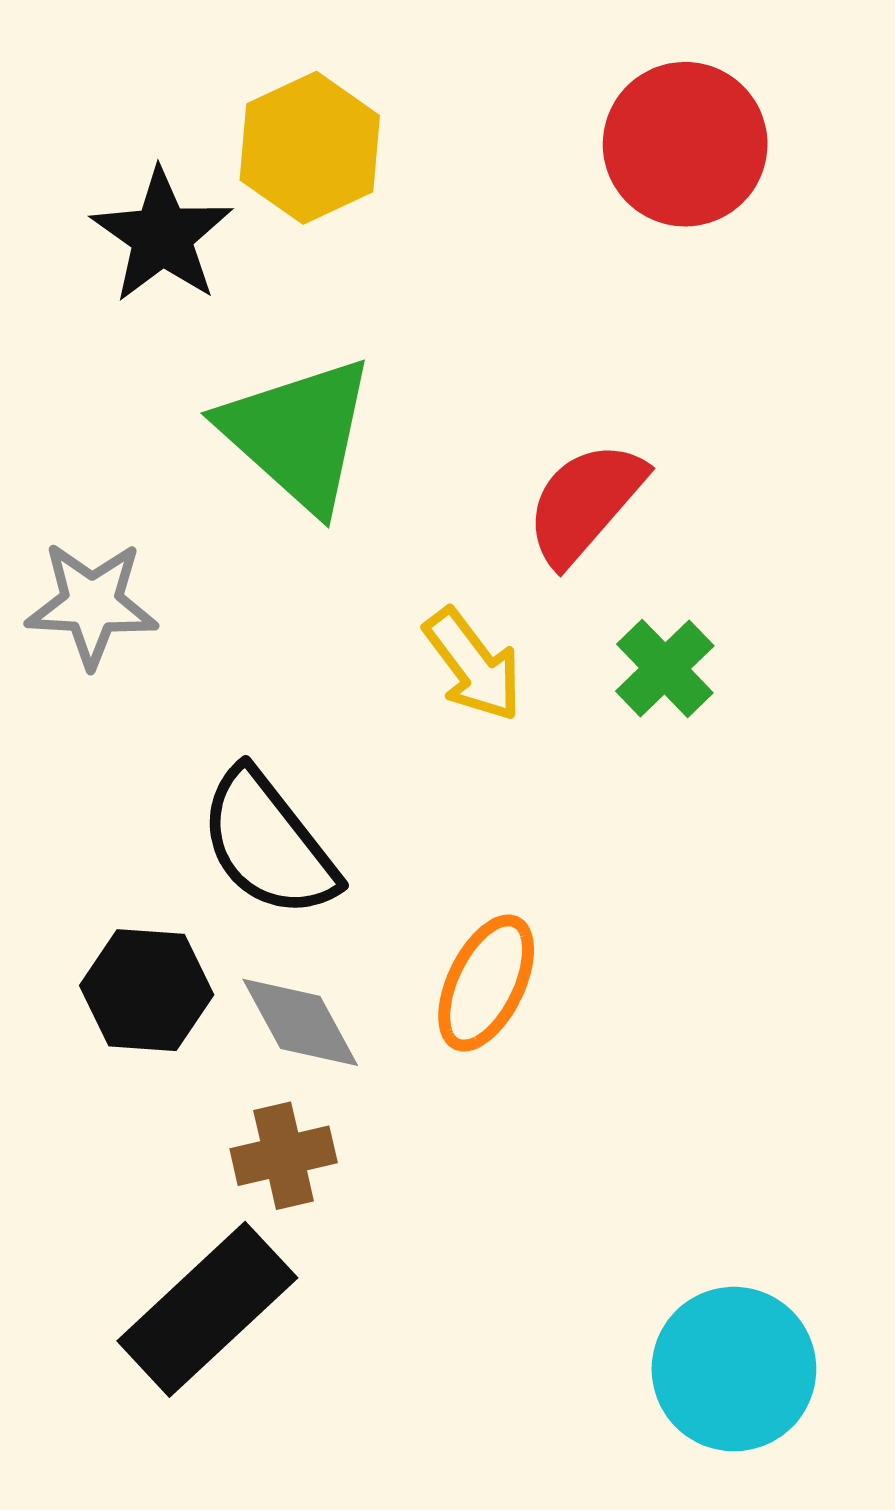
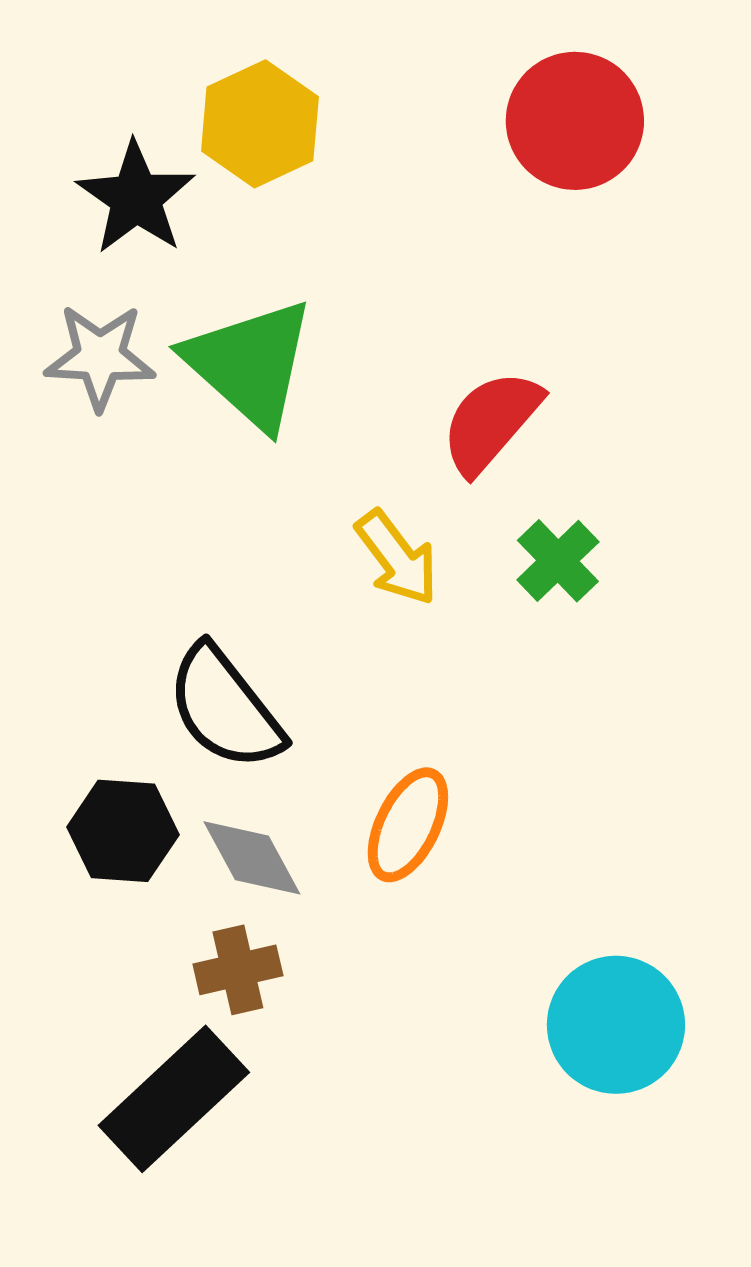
gray star: (92, 604) -> (100, 357), moved
cyan circle: (734, 1369) -> (616, 1025), moved

